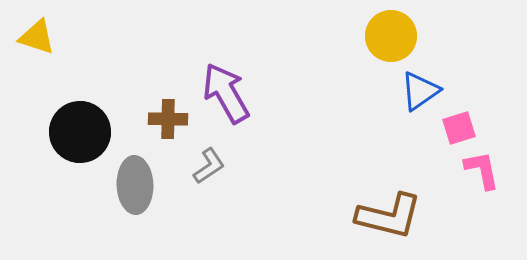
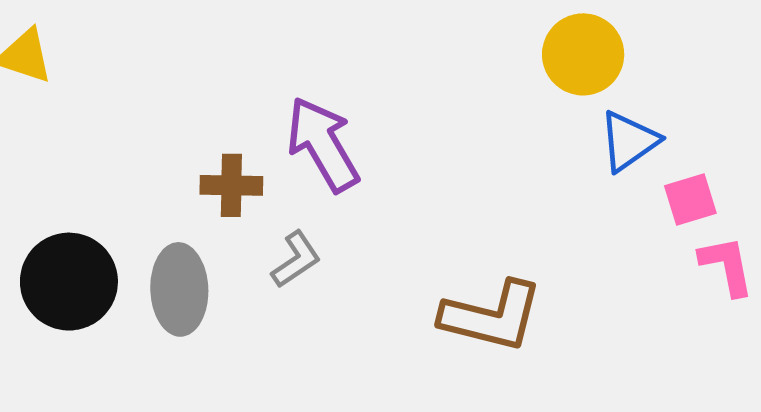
black circle: (80, 132) -> (69, 282), moved
brown L-shape: (389, 216) -> (492, 316), moved

